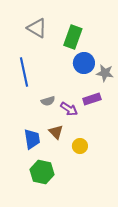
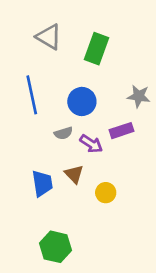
blue circle: (84, 63) -> (82, 101), moved
green hexagon: (42, 172) -> (55, 247), moved

